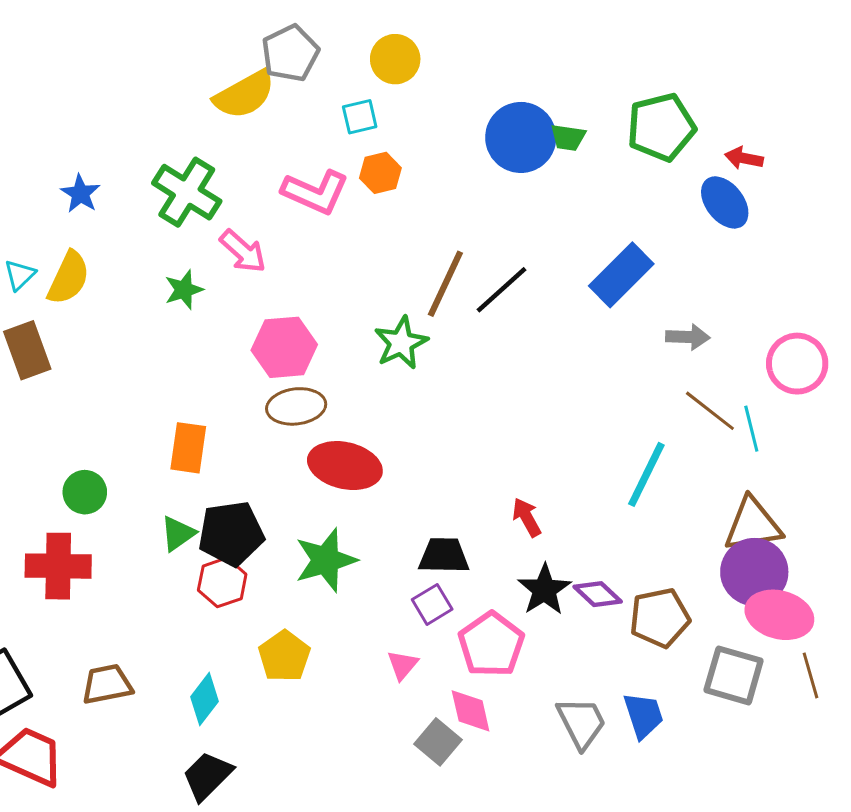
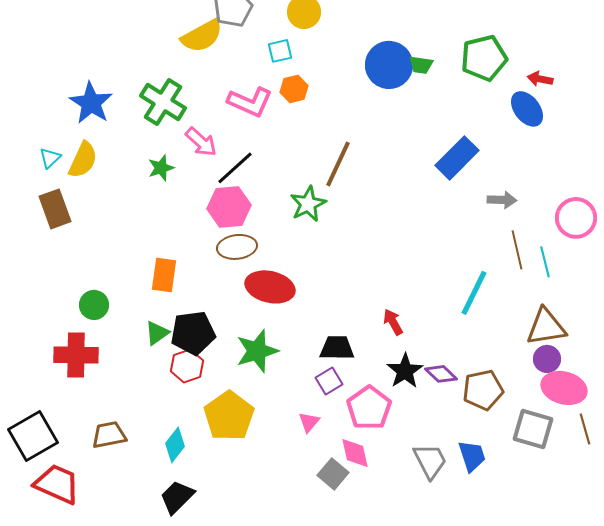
blue star: (80, 194) -> (91, 103), size x1.6
black line: (502, 290) -> (235, 168), moved
brown line: (710, 411) -> (517, 250), turned 39
purple circle: (754, 572) -> (547, 359), size x0.6
yellow pentagon: (284, 656) -> (229, 416), size x1.4

